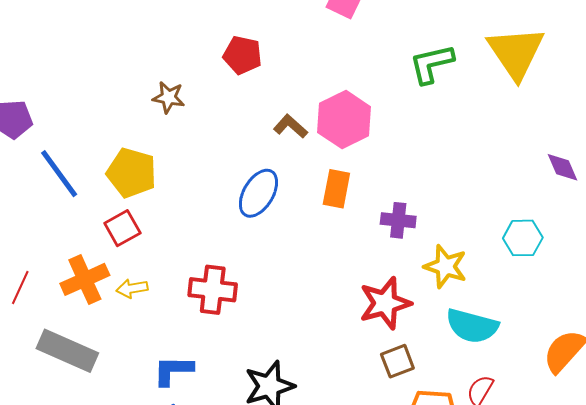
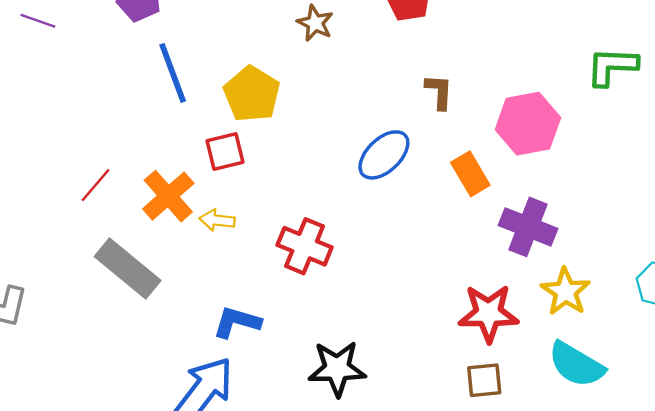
pink hexagon: (344, 120) -> (528, 124), moved
brown L-shape: (290, 126) -> (439, 92), turned 36
orange rectangle: (336, 189) -> (470, 174), turned -57
purple cross: (398, 220) -> (528, 227), size x1.4
orange cross: (85, 279) -> (168, 196), turned -33

